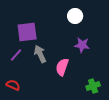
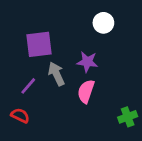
purple star: (82, 45) -> (87, 62), moved
purple line: (16, 55) -> (28, 86), moved

